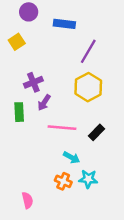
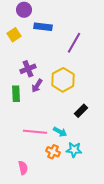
blue rectangle: (64, 24) -> (43, 27), moved
yellow hexagon: (88, 87) -> (63, 80), moved
pink line: (62, 128) -> (35, 132), moved

